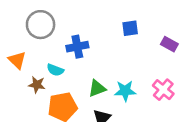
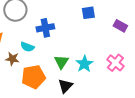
green triangle: (97, 88) -> (61, 62), turned -35
cyan star: (125, 91) -> (84, 64), turned -30

